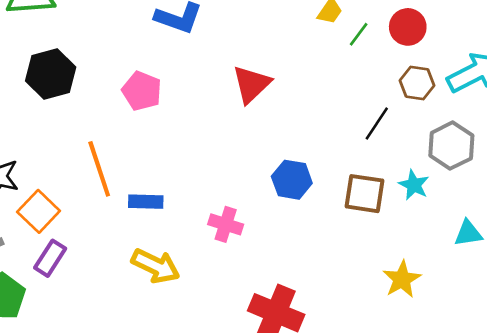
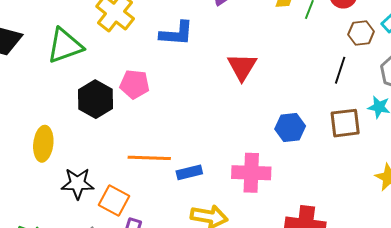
pink pentagon: (142, 91) -> (135, 84), moved
orange line: (99, 169) -> (149, 158), turned -54
pink cross: (226, 224) -> (251, 173), size x1.5

